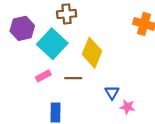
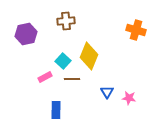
cyan square: (52, 44) -> (63, 61), moved, size x0.6
pink star: (127, 107) -> (129, 98), moved

